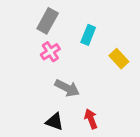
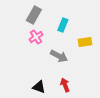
yellow rectangle: (119, 59) -> (85, 42), turned -56
gray arrow: (67, 88) -> (59, 56), moved

